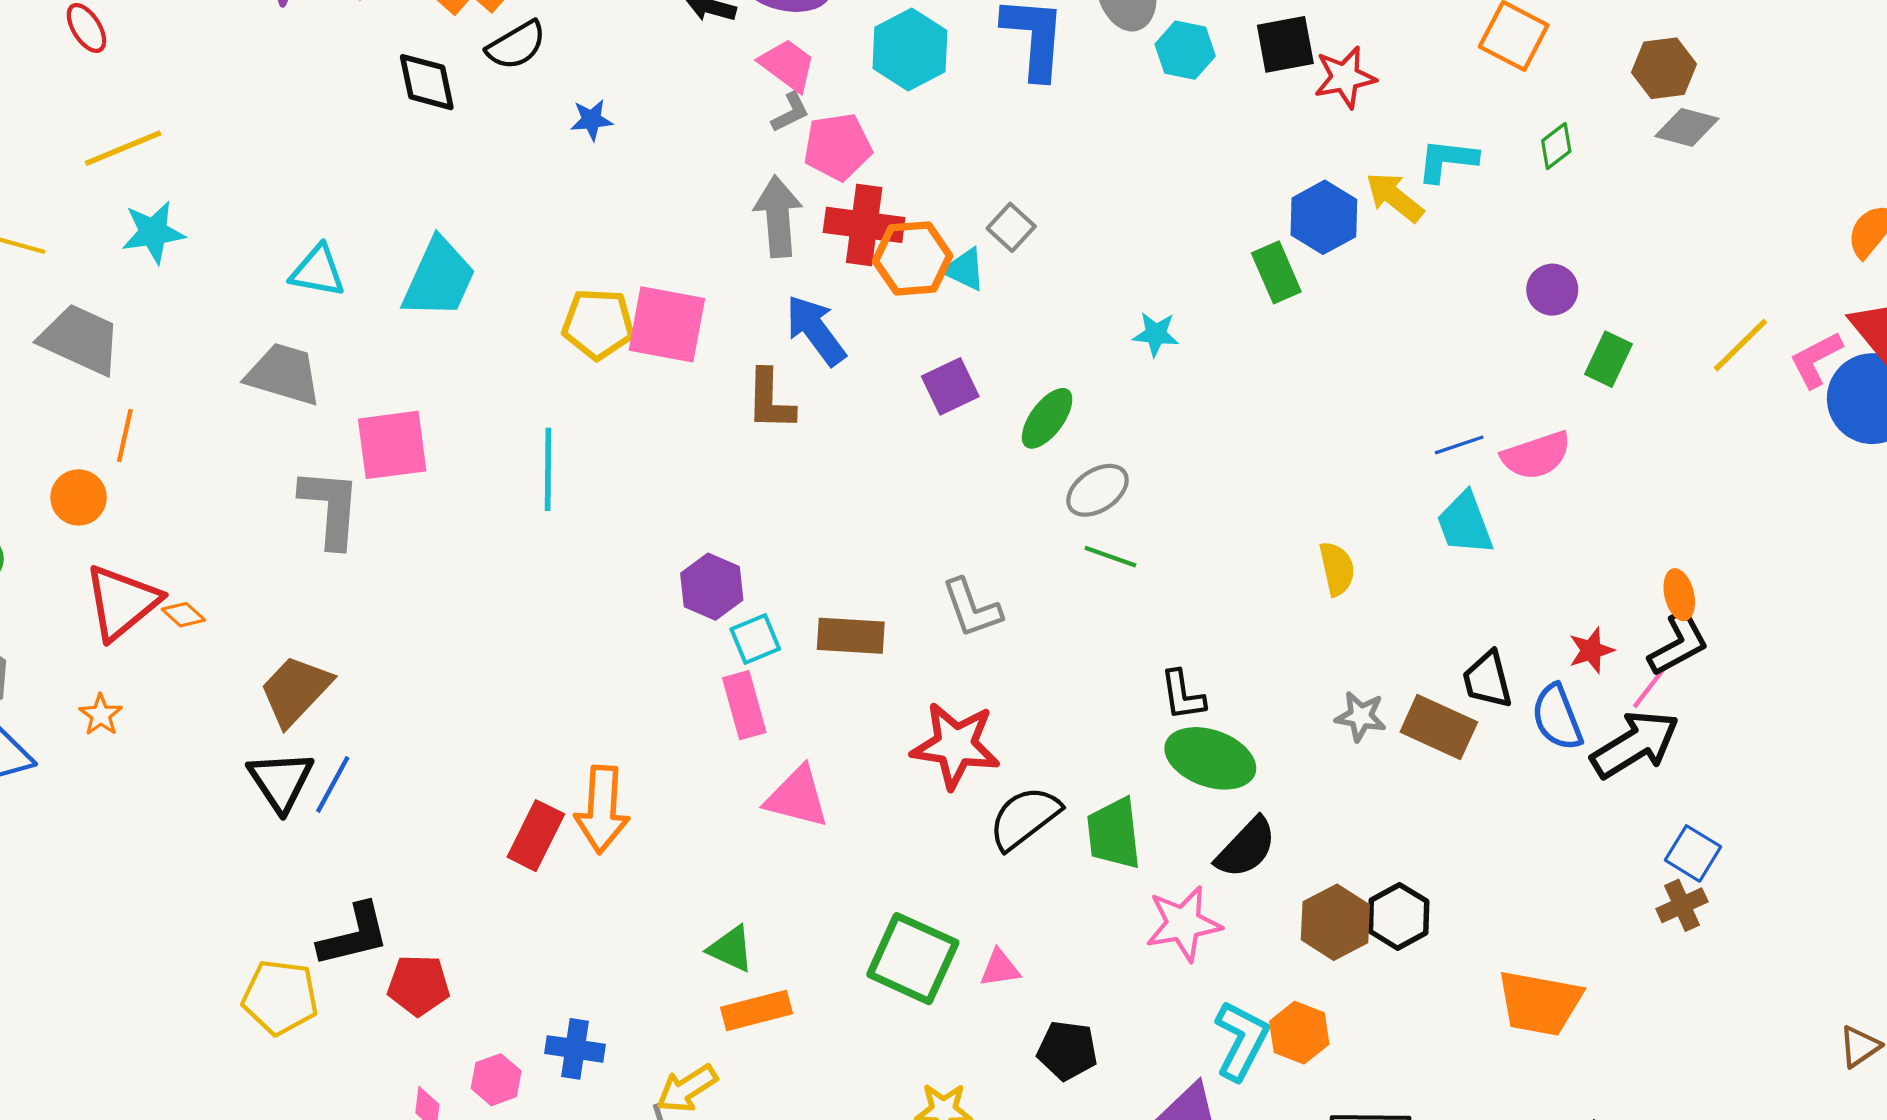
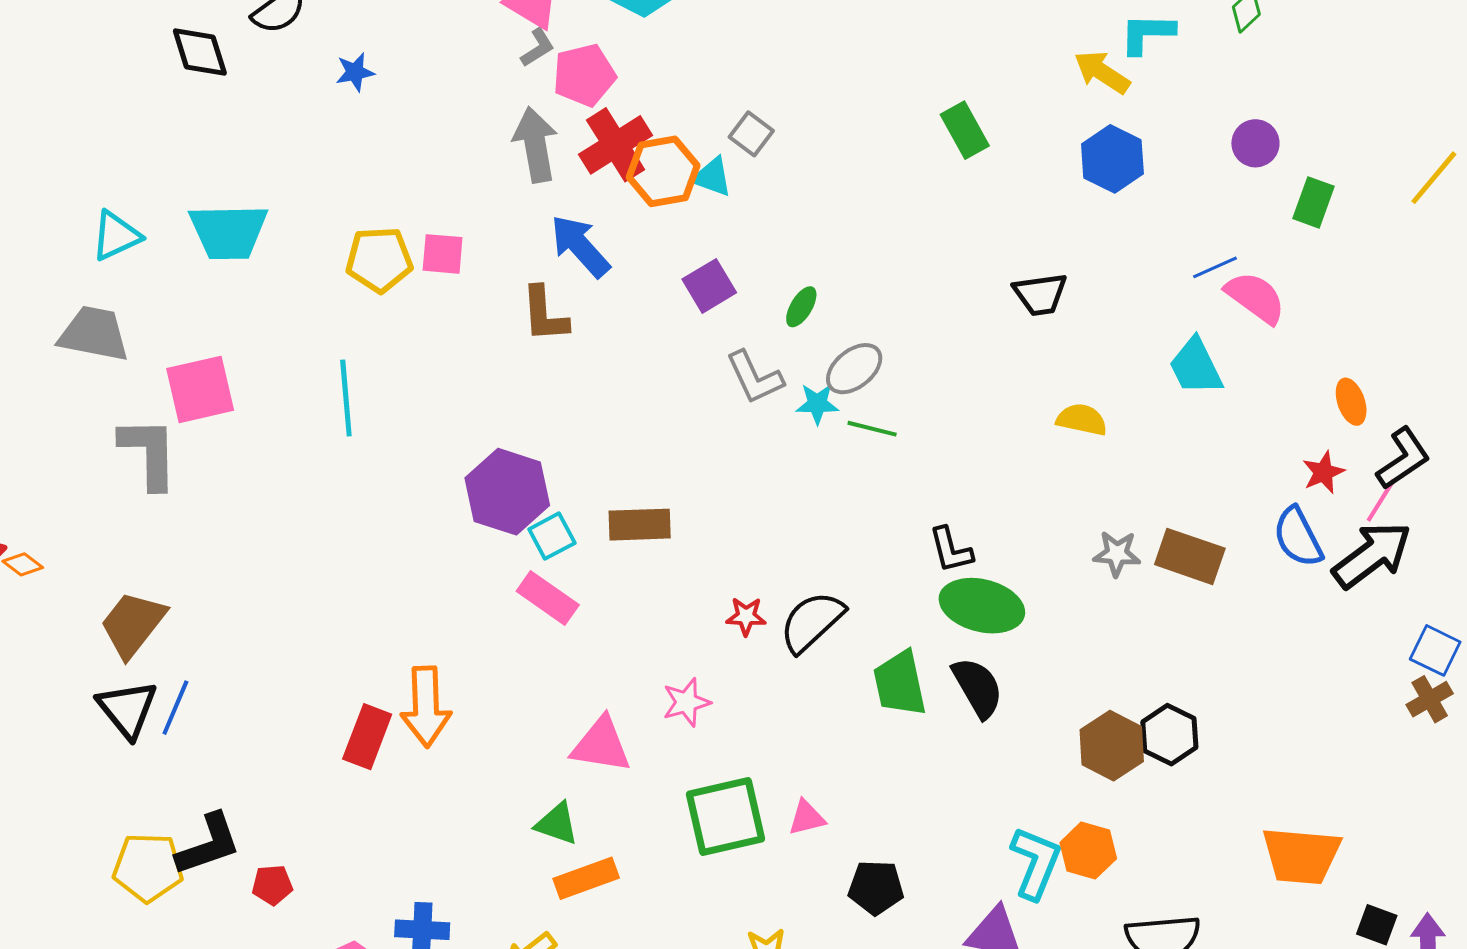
blue hexagon: (1324, 217) -> (1112, 159), moved
red cross: (864, 225) -> (616, 145), turned -34
cyan triangle: (318, 271) -> (116, 236), turned -30
green rectangle: (1276, 272) -> (965, 130), moved
cyan trapezoid: (439, 278) -> (228, 232), turned 70
pink square: (667, 324) -> (443, 254), size x0.6
cyan star: (1156, 334) -> (817, 404), moved
green ellipse: (1047, 418) -> (801, 307), size x0.7
blue line: (1459, 445) -> (1215, 267), moved
pink semicircle: (1536, 455) -> (1255, 298), turned -120
yellow semicircle: (1337, 569) -> (1082, 420), turned -60
purple hexagon: (712, 587) -> (507, 492), size x1.4
orange ellipse: (1679, 595) -> (1351, 402), moved
gray L-shape: (972, 608) -> (755, 377), moved
black trapezoid: (1487, 680) -> (1040, 294), moved, turned -78
pink rectangle: (744, 705) -> (548, 598), turned -34
red star: (956, 745) -> (746, 616), size x0.5
pink triangle: (797, 797) -> (601, 745), moved
black semicircle: (1024, 818) -> (812, 622), moved
black semicircle: (1246, 848) -> (978, 688), moved, turned -68
pink star: (1183, 924) -> (686, 702), moved, size x0.7
green square: (913, 959) -> (726, 817), turned -32
red pentagon: (418, 985) -> (272, 885), size x0.7
yellow pentagon: (280, 997) -> (148, 867), moved
orange trapezoid: (1540, 1003) -> (1301, 856), moved

